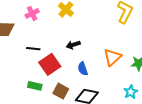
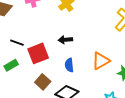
black line: (33, 49) -> (17, 43), moved
green rectangle: (35, 86) -> (11, 65), moved, turned -56

